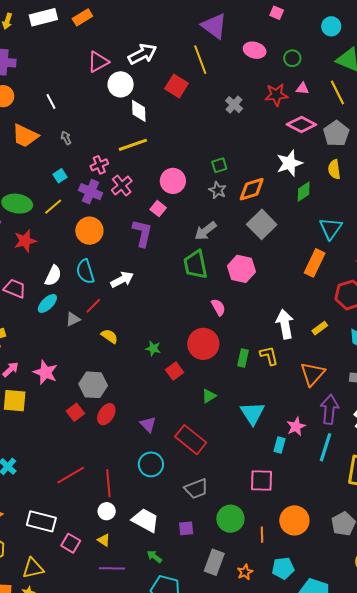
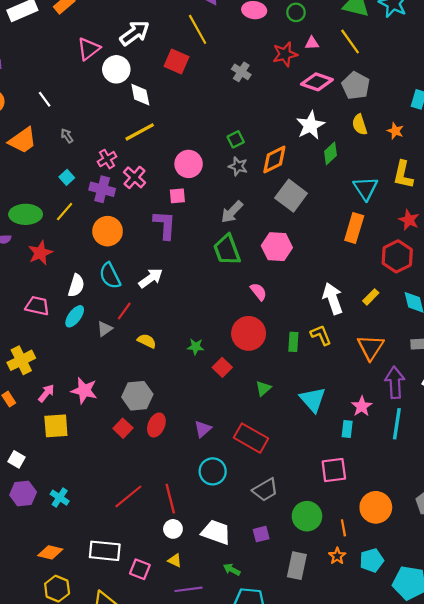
orange trapezoid: (25, 136) -> (23, 140), turned -52
pink square: (158, 209) -> (177, 196), turned -35
purple triangle: (148, 424) -> (203, 429), turned 42
orange star: (245, 572) -> (337, 556), moved

